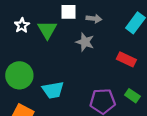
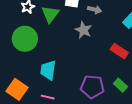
green circle: (19, 75) -> (25, 39), moved
cyan trapezoid: (53, 90) -> (48, 70), turned 100

